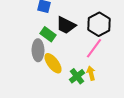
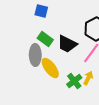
black trapezoid: (66, 25) -> (67, 44), moved
yellow arrow: (91, 73) -> (88, 78), turned 40

